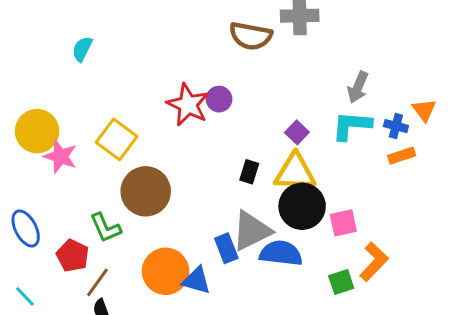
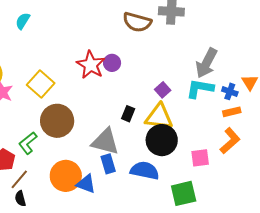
gray arrow: (358, 87) -> (206, 63), size x1.4
pink square: (343, 223) -> (200, 158), moved
green L-shape: (105, 228) -> (28, 143), turned 70
gray triangle: (252, 231) -> (105, 142), moved, turned 36
orange L-shape: (374, 262) -> (230, 141), moved
green square: (341, 282) -> (184, 193), size x1.5

